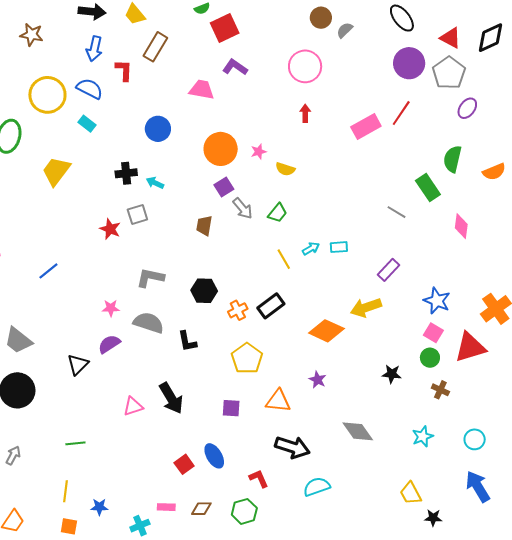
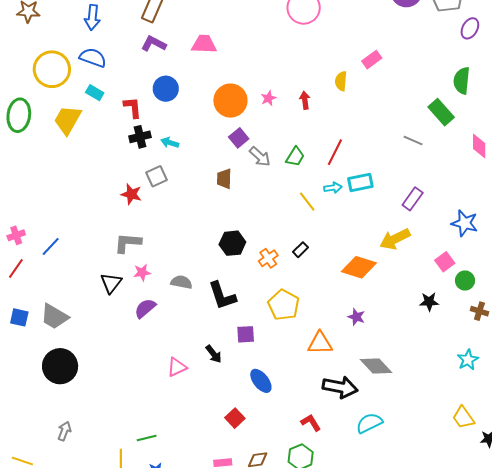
purple L-shape: (235, 67) -> (154, 44), moved
red L-shape: (124, 70) -> (133, 107), moved
red arrow: (305, 113) -> (305, 100), moved
red line: (401, 113) -> (335, 152), moved
pink rectangle: (366, 126) -> (372, 60), size x0.7
yellow semicircle: (285, 169) -> (341, 81), moved, turned 84
yellow trapezoid: (56, 171) -> (68, 120), moved
cyan rectangle: (339, 247) -> (360, 183), size x1.4
cyan arrow: (311, 249) -> (333, 188), turned 30
blue line: (48, 271) -> (51, 246), moved
gray L-shape: (150, 278) -> (128, 243), moved
black rectangle: (271, 306) -> (301, 250), size x0.6
gray semicircle: (149, 323) -> (181, 282), size x0.7
pink square: (433, 333) -> (445, 262), moved, turned 30
black L-shape: (187, 341) -> (222, 296), size x1.4
black triangle: (78, 364) -> (111, 283), moved
black arrow: (171, 398) -> (214, 354), size x0.6
purple square: (231, 408) -> (246, 334), moved
gray diamond: (358, 431) -> (376, 366), moved
green line: (75, 443) -> (147, 438), moved
blue ellipse: (214, 456) -> (261, 381), moved

